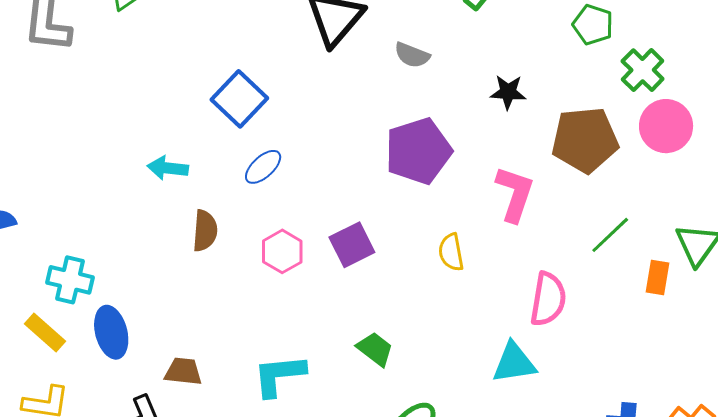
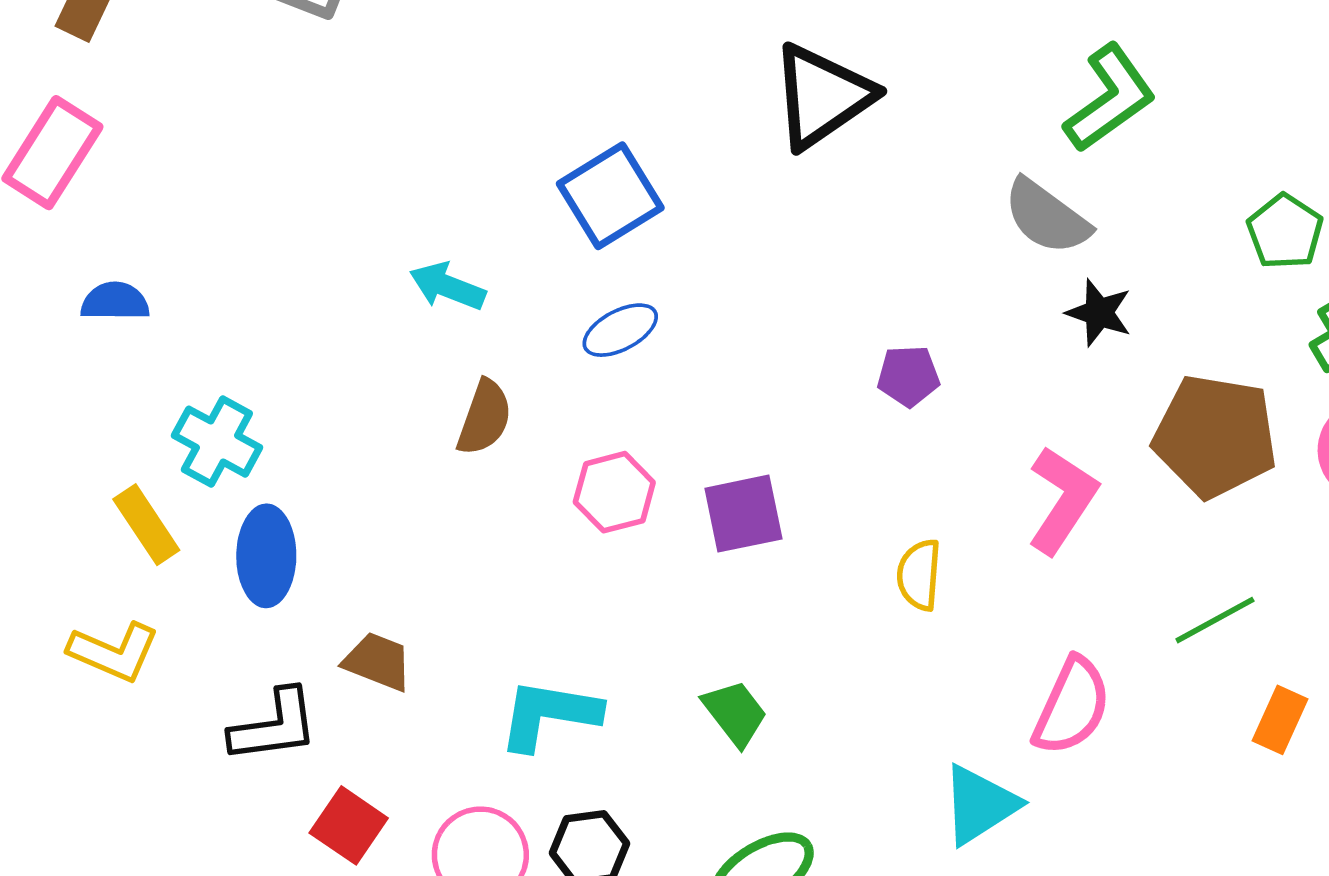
gray semicircle: (412, 55) -> (1047, 217), moved, size x1.4
purple pentagon: (418, 151) -> (908, 376), size x0.5
cyan triangle: (514, 363) -> (980, 805), turned -39

